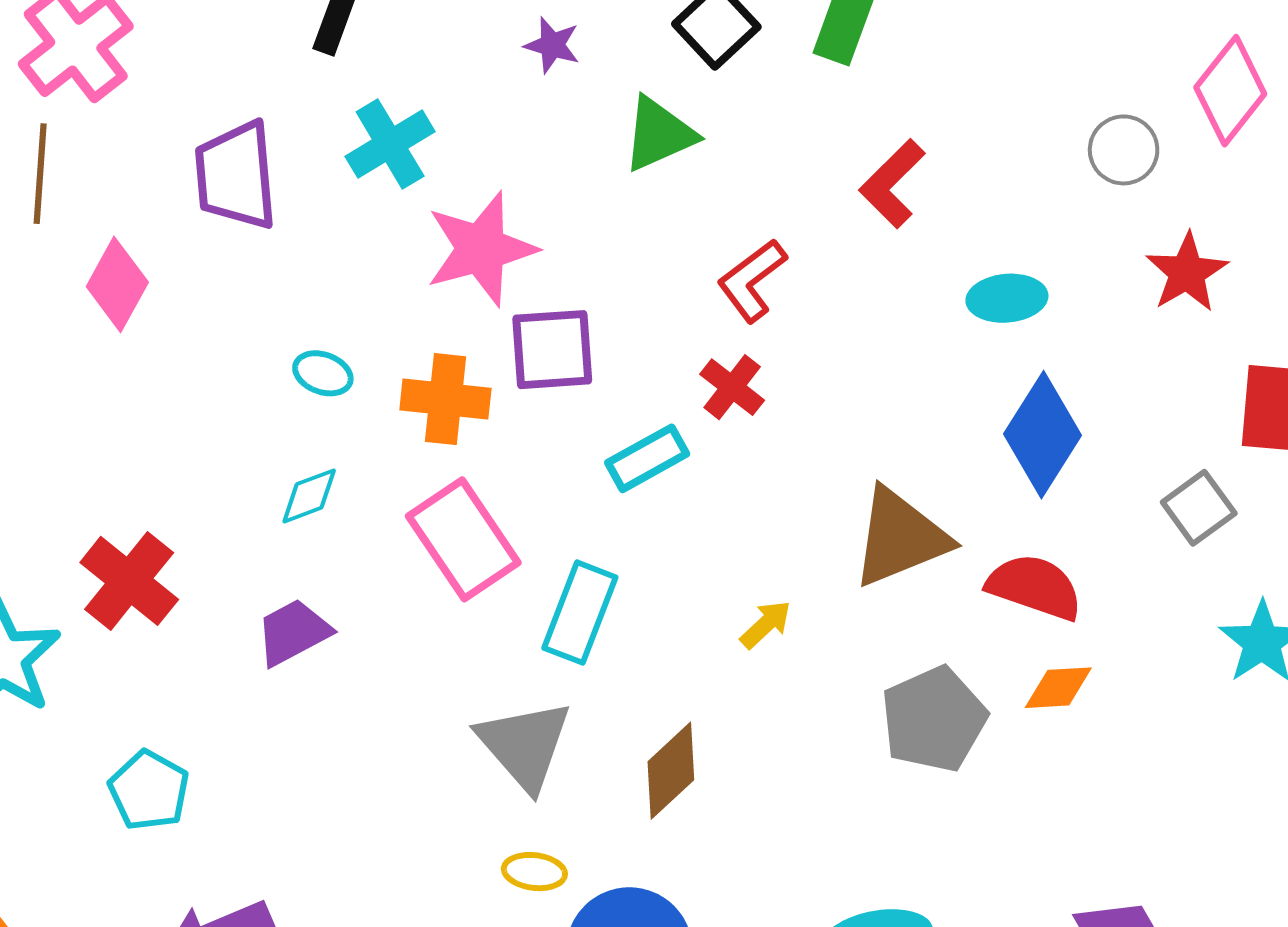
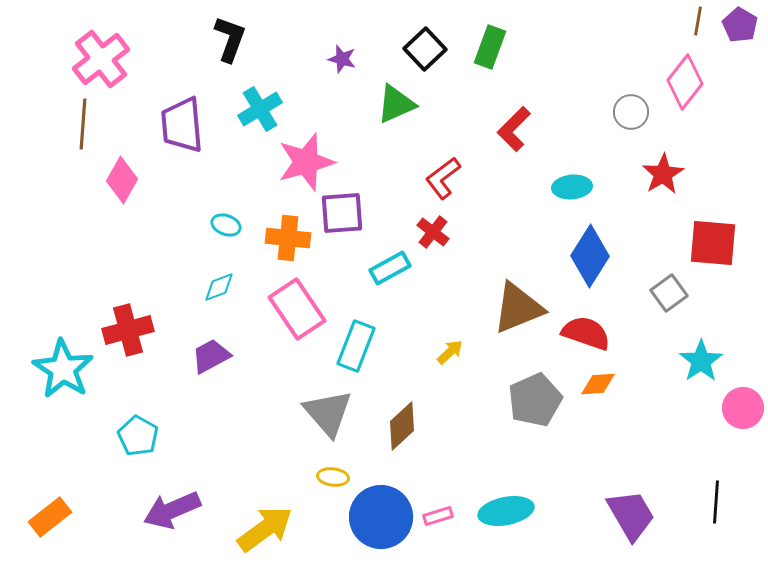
red cross: (129, 581) -> (128, 330), turned 36

